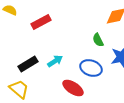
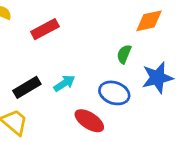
green semicircle: (98, 40) -> (124, 54), turned 48

